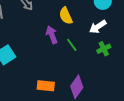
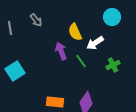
white arrow: (98, 27) -> (95, 43), moved

